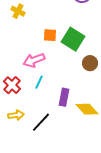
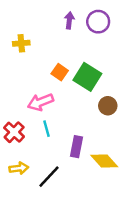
yellow cross: (18, 11) -> (21, 43), turned -32
orange square: (50, 35) -> (60, 72), turned 32
cyan line: (39, 82) -> (46, 129), turned -40

